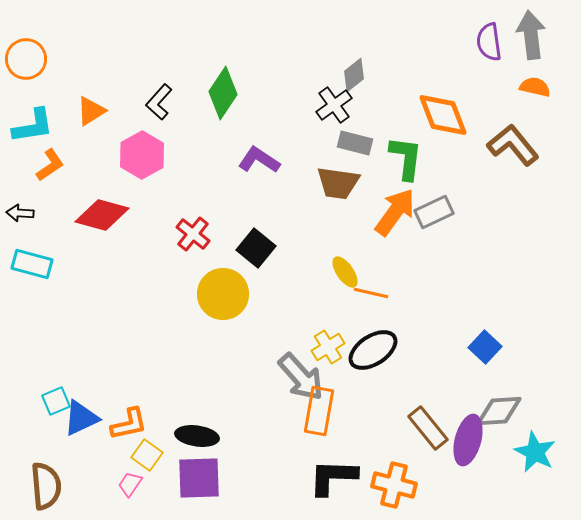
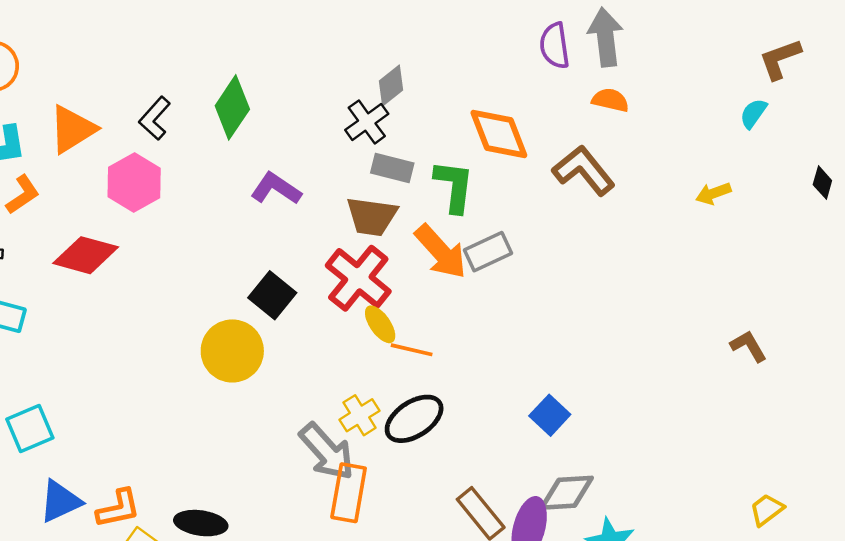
orange triangle: (91, 111) -> (72, 129), size x1.4
orange arrow: (395, 212) -> (441, 252), turned 102
red cross: (193, 234) -> (358, 278), moved, size x1.6
cyan square: (56, 401) -> (30, 429), moved, size x1.4

